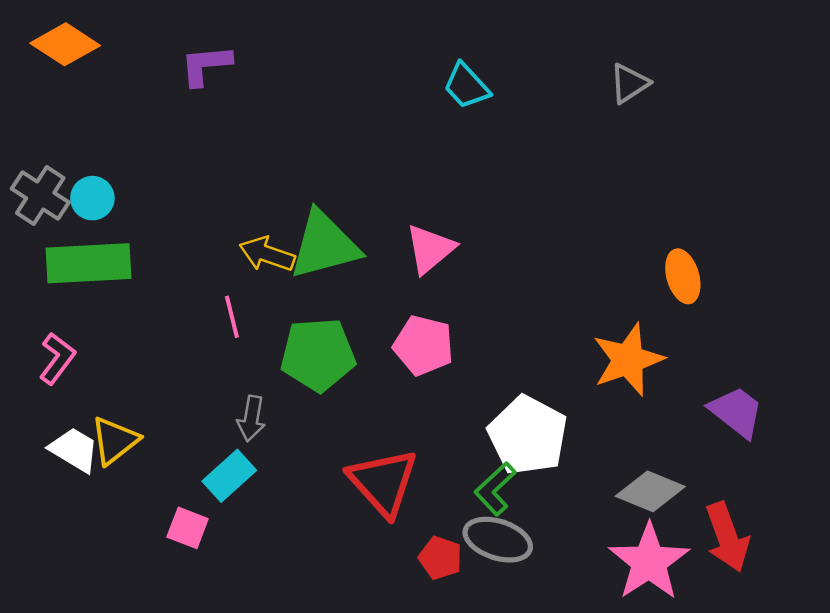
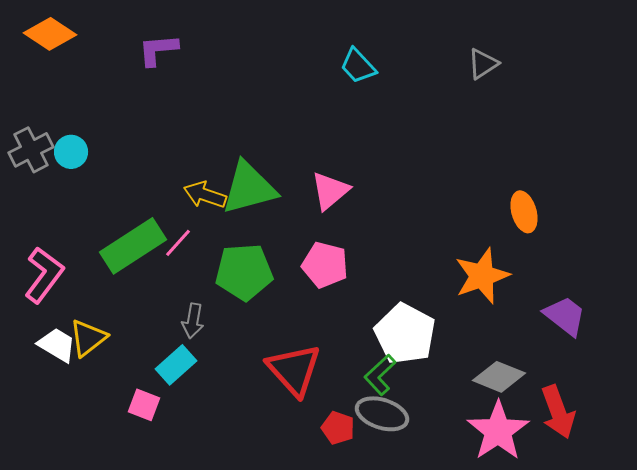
gray cross: (40, 196) -> (31, 150), turned 30
green rectangle: (88, 263) -> (133, 246), moved, turned -30
pink line: (232, 317) -> (178, 243), turned 56
pink L-shape: (57, 358) -> (44, 275), size x1.4

